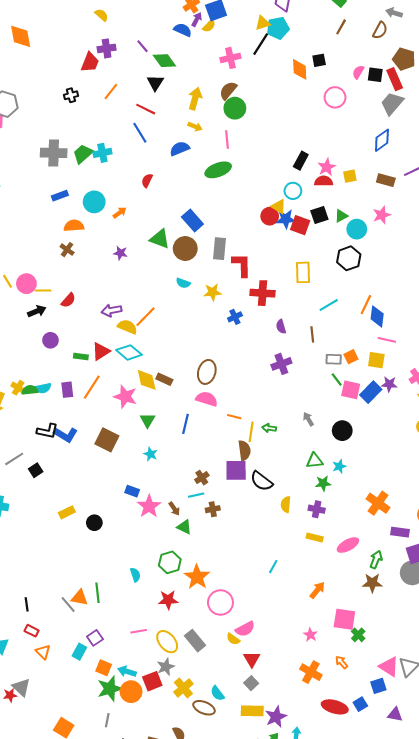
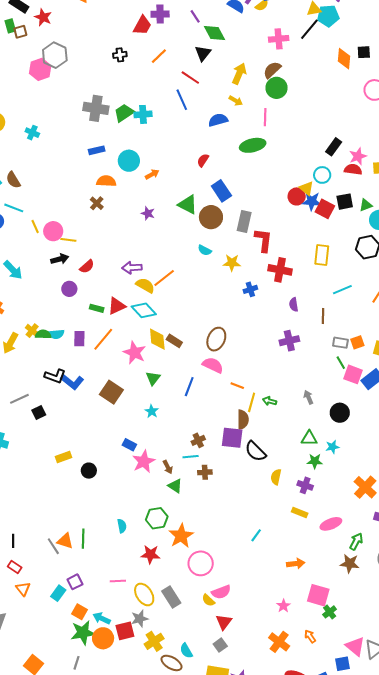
red semicircle: (147, 180) -> (203, 160), moved
red semicircle: (68, 300) -> (87, 267), moved
orange arrow: (317, 590) -> (296, 564), turned 36

